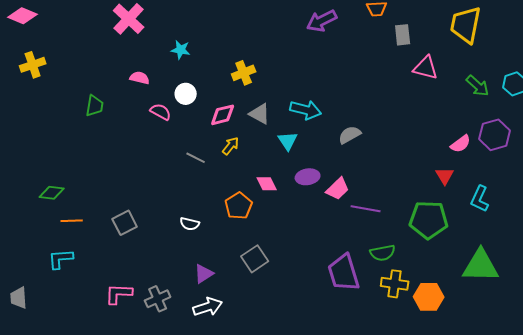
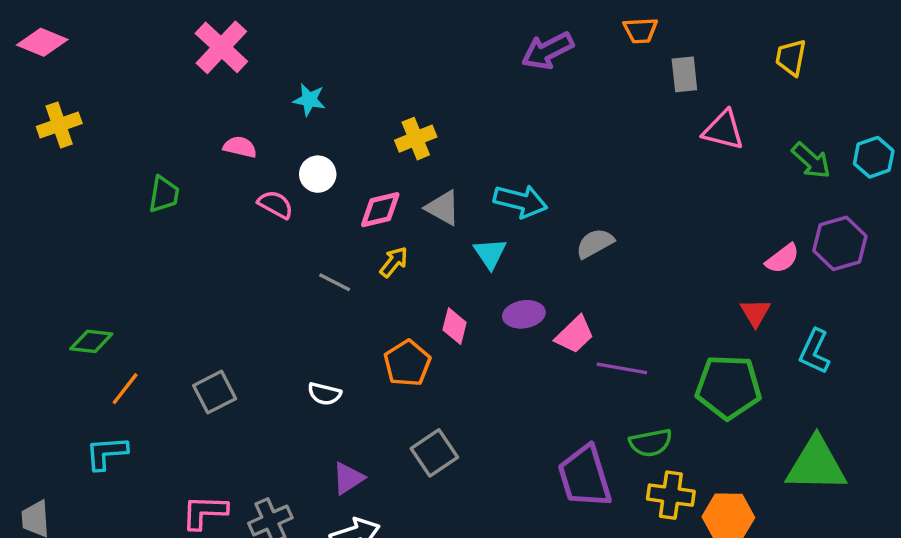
yellow trapezoid: (466, 25) -> (791, 57), size x0.6
pink diamond: (267, 184) -> (455, 326), turned 40
orange line: (72, 221) -> (125, 389), turned -50

